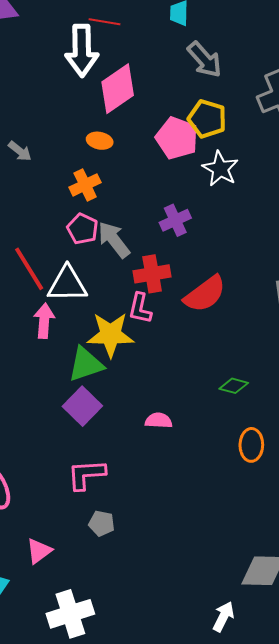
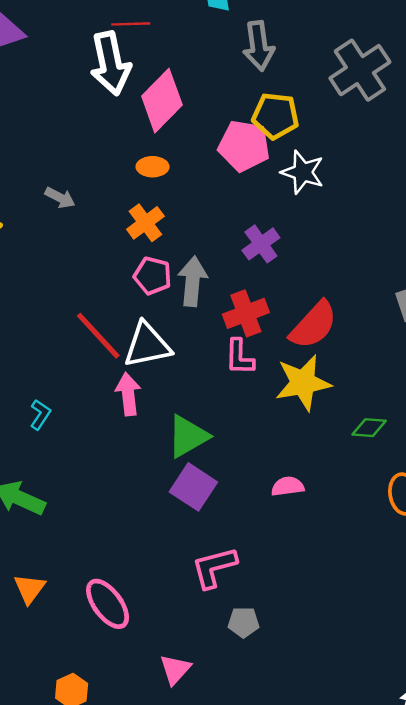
gray arrow: (204, 60) -> (259, 46), turned 45
gray arrow: (114, 240) -> (193, 281), turned 54
yellow star: (110, 335) -> (303, 383), moved

